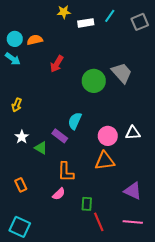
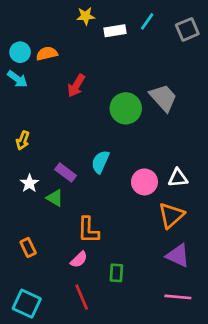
purple rectangle: (60, 136) -> (66, 173), moved
orange triangle: (105, 161) -> (171, 215), moved, turned -35
red line: (99, 222) -> (82, 297), moved

